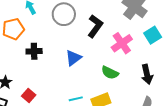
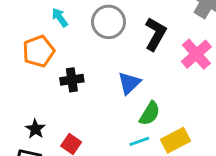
green semicircle: (110, 73) -> (150, 113), moved, turned -78

